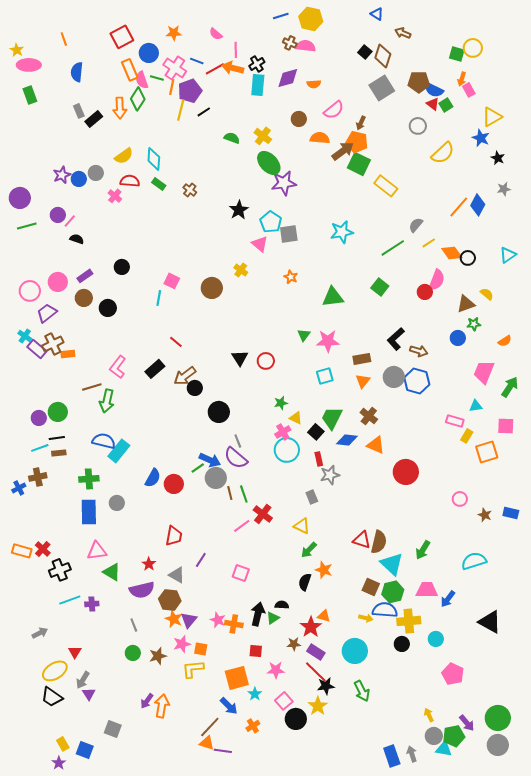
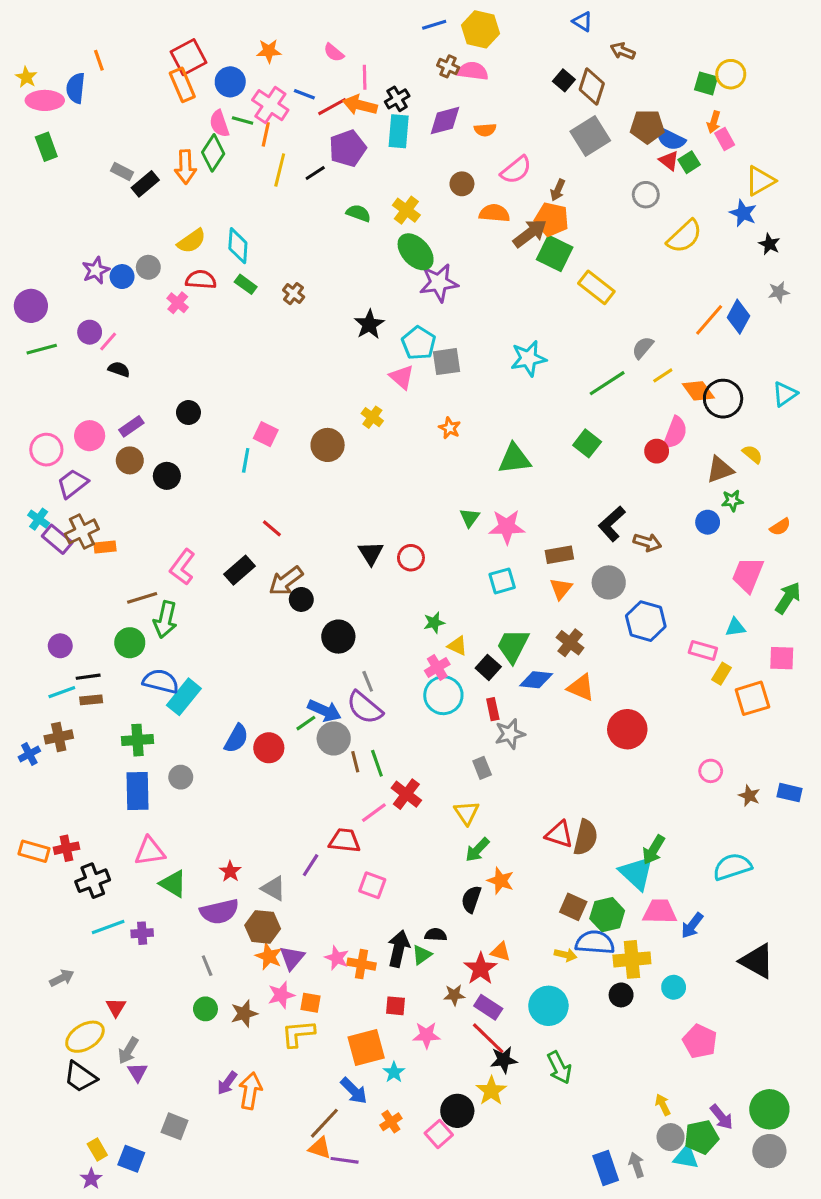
orange rectangle: (130, 70) -> (182, 85), moved
blue semicircle: (77, 72) -> (76, 88), moved
purple pentagon: (190, 91) -> (348, 148), moved
gray rectangle: (79, 111) -> (122, 171), turned -40
black circle: (468, 258) -> (723, 399), size x1.6
blue hexagon: (417, 381) -> (646, 621), moved
green circle: (58, 412) -> (130, 643), moved
yellow triangle: (302, 526) -> (467, 813), turned 30
red trapezoid: (174, 536) -> (345, 840), moved, turned -95
red cross: (43, 549) -> (66, 848), turned 35
cyan triangle: (392, 564) -> (637, 873), moved
pink square: (284, 701) -> (439, 1134), moved

